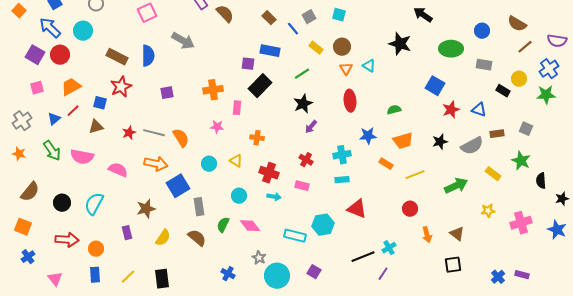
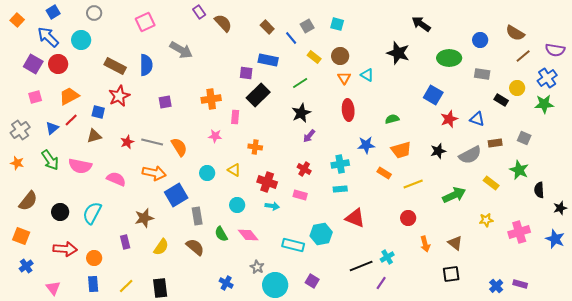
green semicircle: (223, 225) -> (221, 234), turned -56

